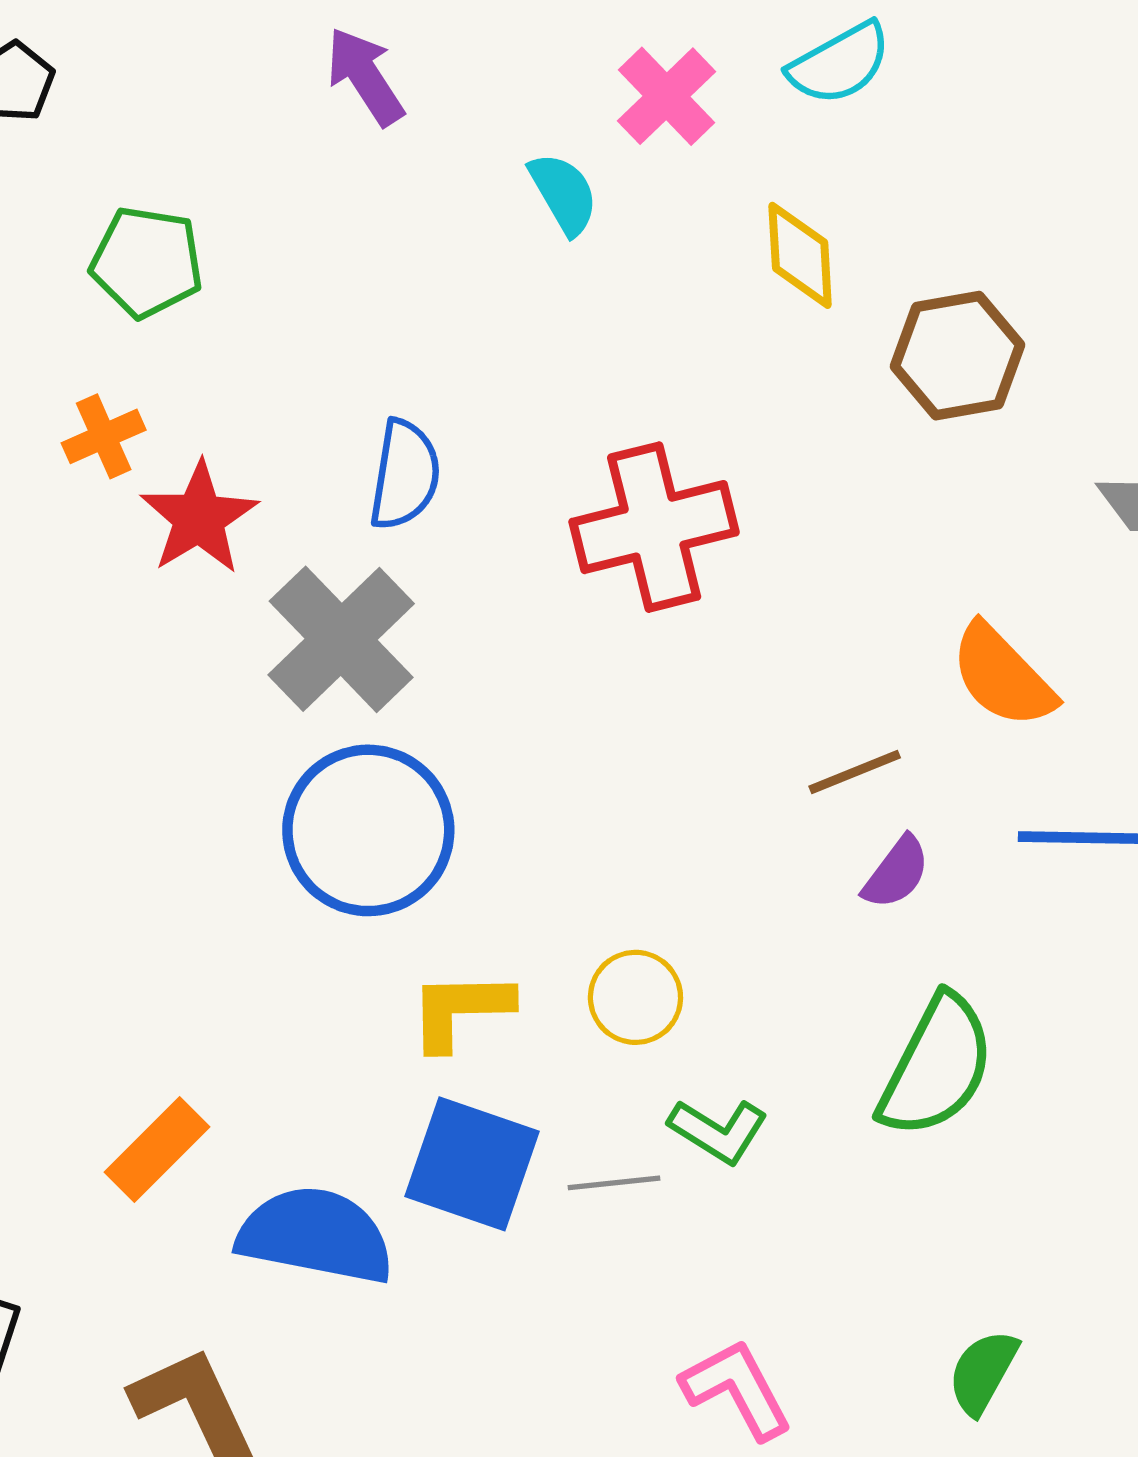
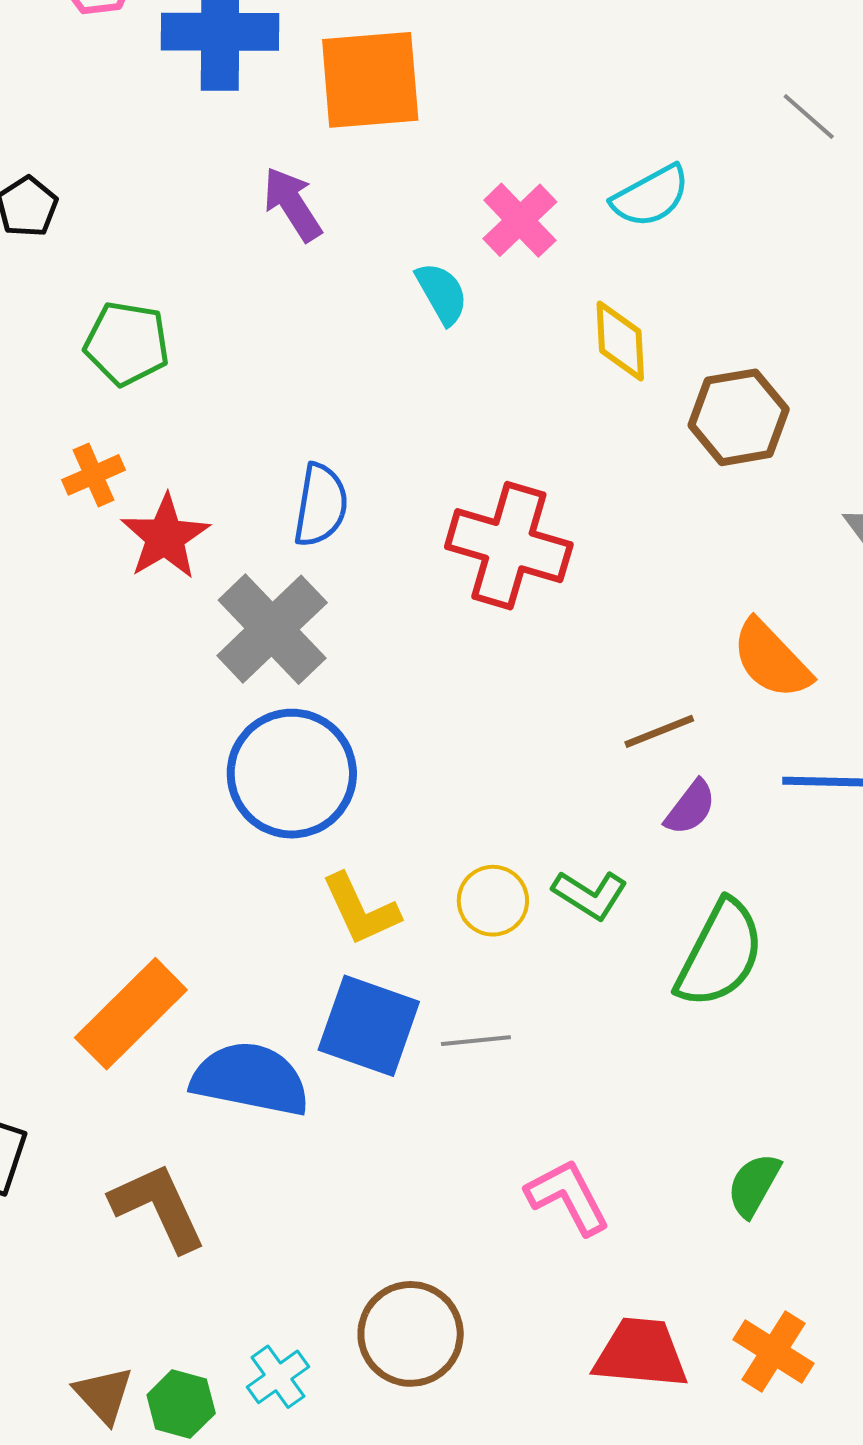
red cross: (654, 527) -> (509, 546), turned 30
yellow L-shape: (460, 1010) -> (361, 909), turned -114
green L-shape: (718, 1131) -> (590, 895), moved
orange rectangle: (157, 1150) -> (131, 1014), size x1.4

